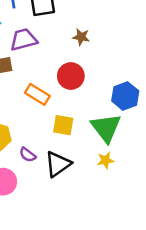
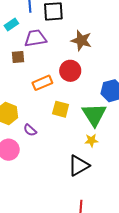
brown star: (81, 37) -> (81, 40), size x1.5
orange rectangle: (37, 94) -> (42, 83), turned -60
black triangle: (58, 164) -> (79, 166), moved

